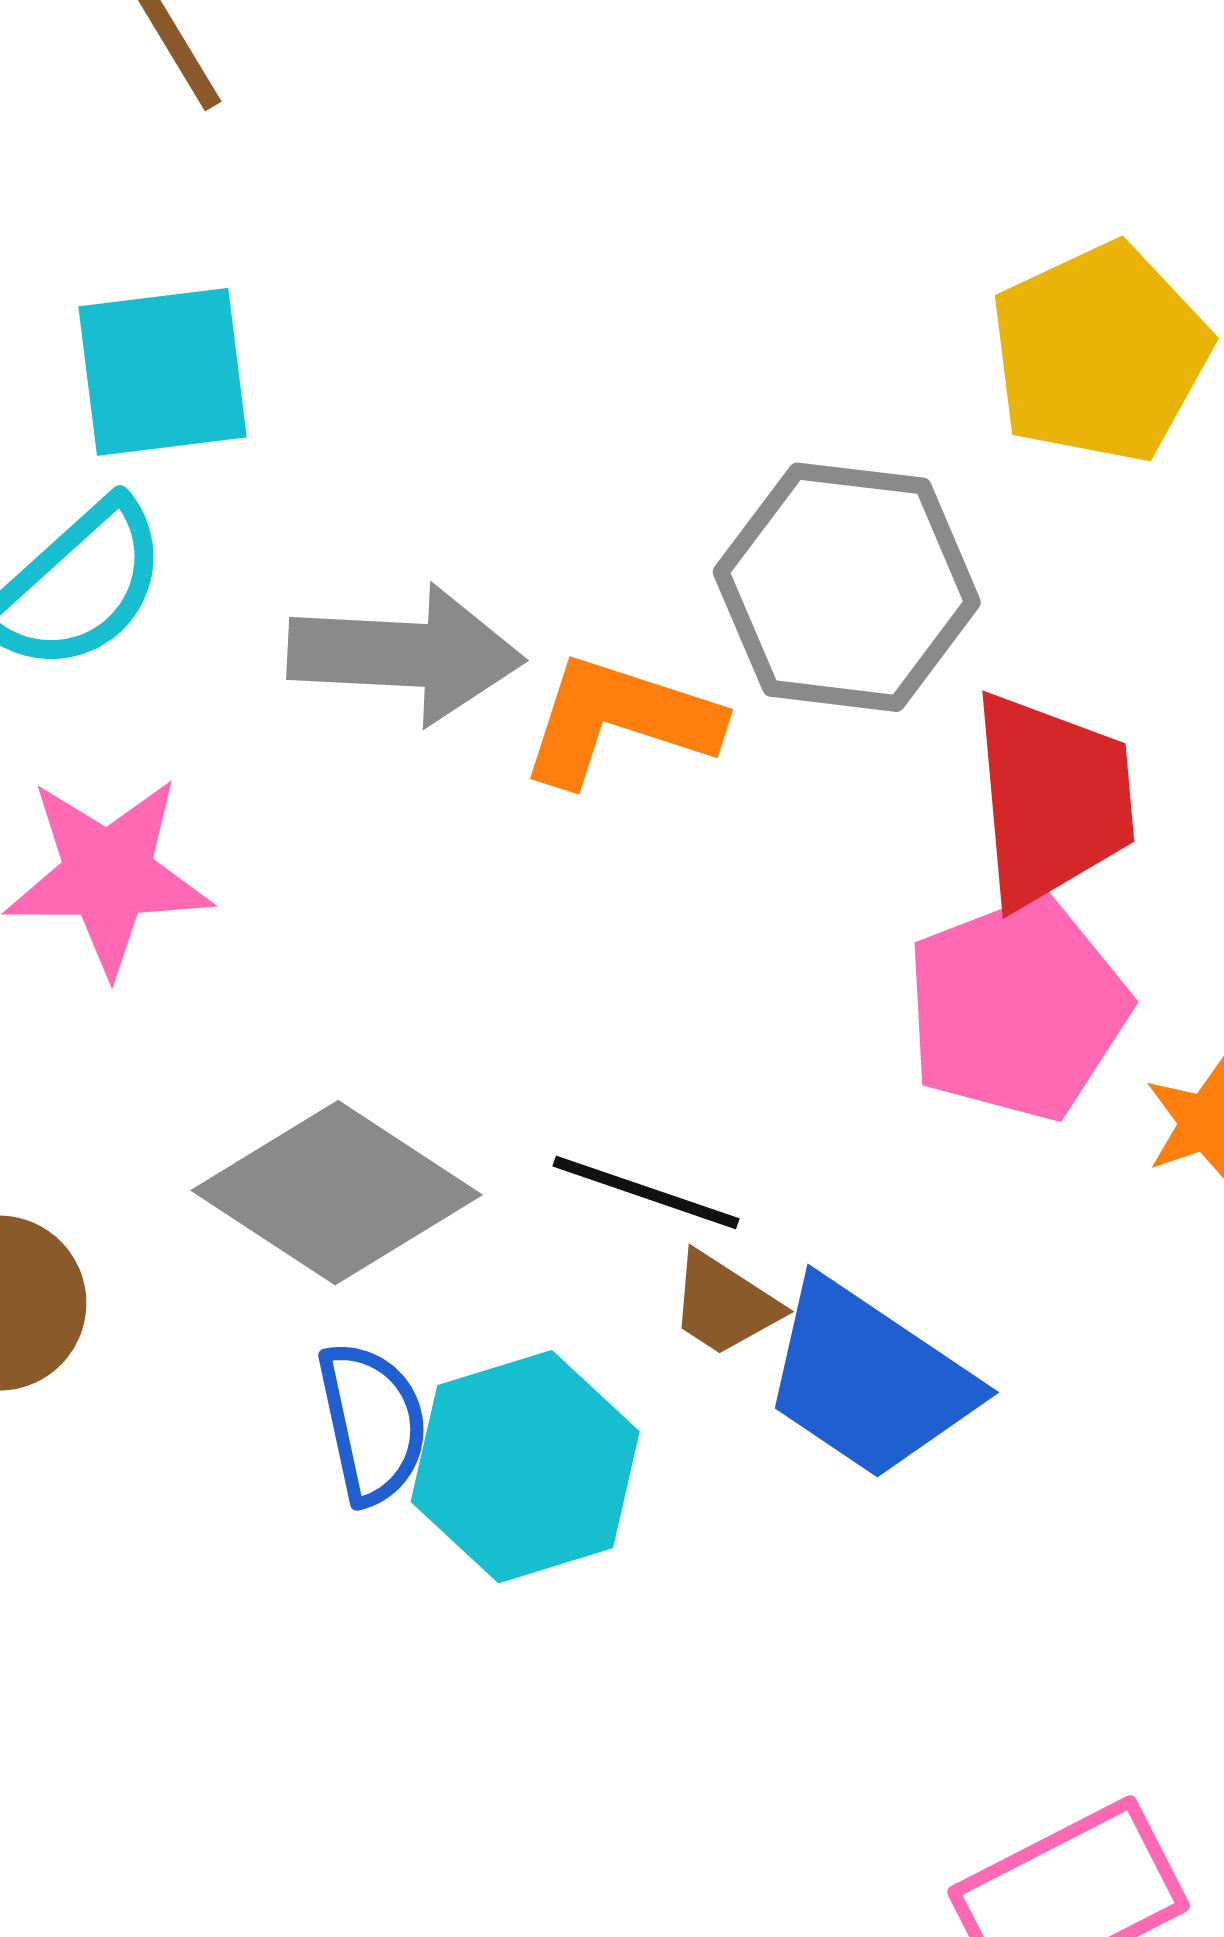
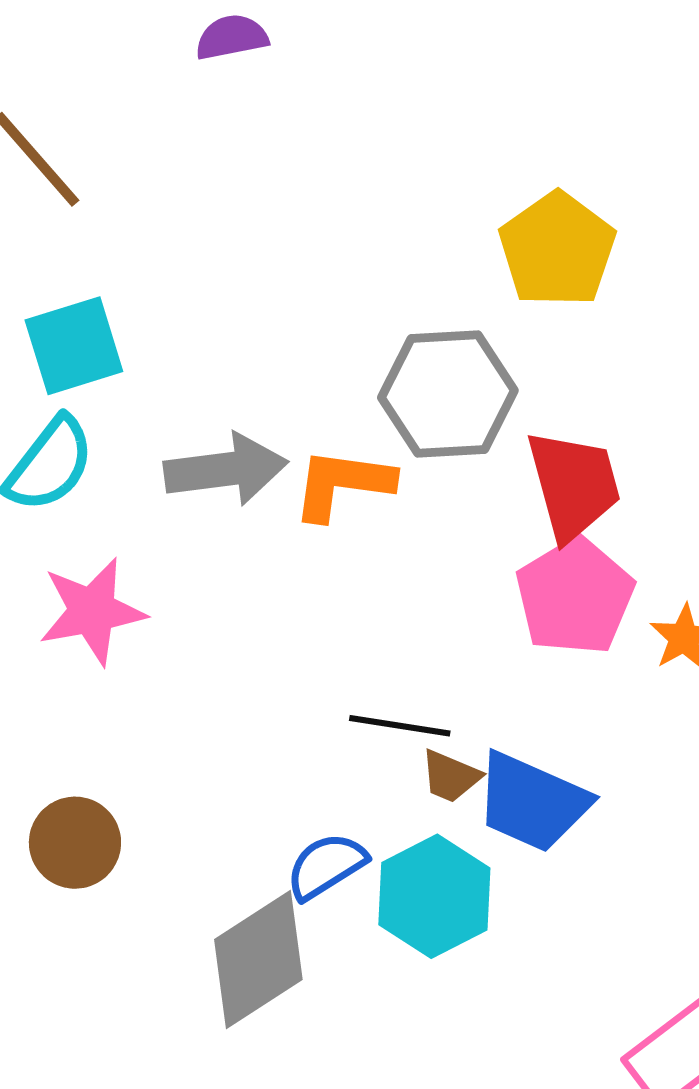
gray diamond: (337, 1193) -> (258, 960), moved, turned -56
blue semicircle: (372, 1423) -> (326, 866), moved, turned -100
cyan hexagon: (525, 1467) -> (434, 896), moved

